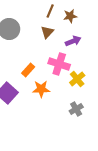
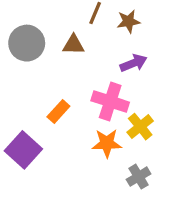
brown triangle: (47, 32) -> (73, 45), moved, turned 48
orange star: (41, 89) -> (107, 143), moved

